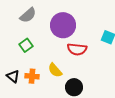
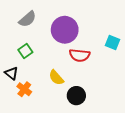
black triangle: (13, 76) -> (12, 73), moved
orange cross: (32, 76) -> (24, 89), moved, turned 32

